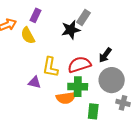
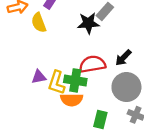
yellow L-shape: (50, 67) -> (56, 83), moved
purple triangle: (35, 82) -> (39, 77), turned -32
green cross: (78, 87) -> (75, 80), moved

